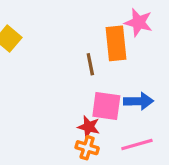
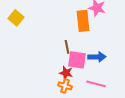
brown line: (90, 64) -> (67, 47), moved
pink line: (137, 145) -> (96, 84), turned 30

